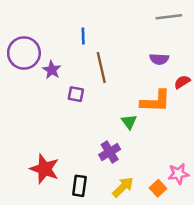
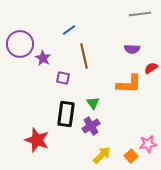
blue line: (83, 36) -> (69, 30), turned 56
green triangle: (129, 122) -> (93, 103), moved
black rectangle: (79, 186) -> (66, 114), moved, size x1.4

